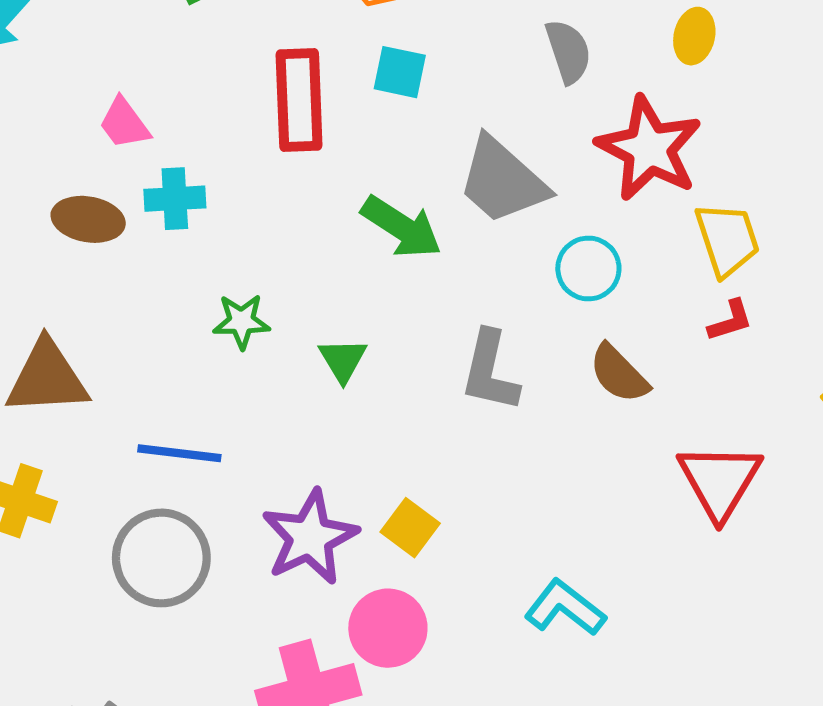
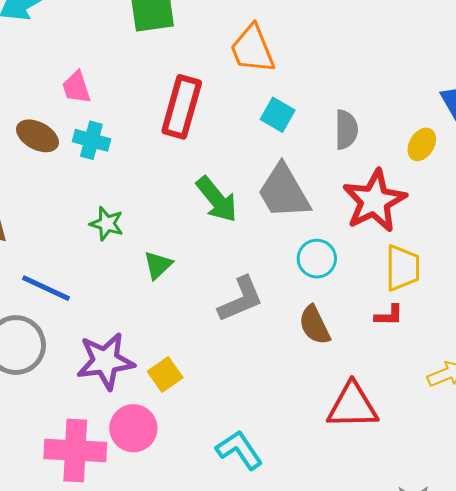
cyan square: (400, 72) -> (278, 115), moved
gray L-shape: (490, 371) -> (241, 299), turned -144
red triangle: (720, 481) -> (352, 406), turned 40

